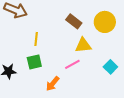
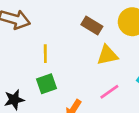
pink line: (72, 64) -> (109, 92), moved

